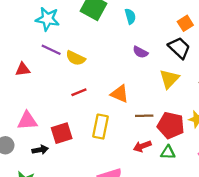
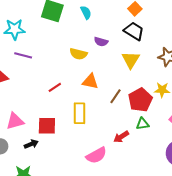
yellow semicircle: (75, 58) -> (78, 54), moved
brown line: (144, 116) -> (116, 96), turned -42
red pentagon: (171, 125) -> (140, 100), turned -30
red square: (62, 133) -> (47, 126), turned 30
red arrow: (142, 146) -> (121, 137), moved

